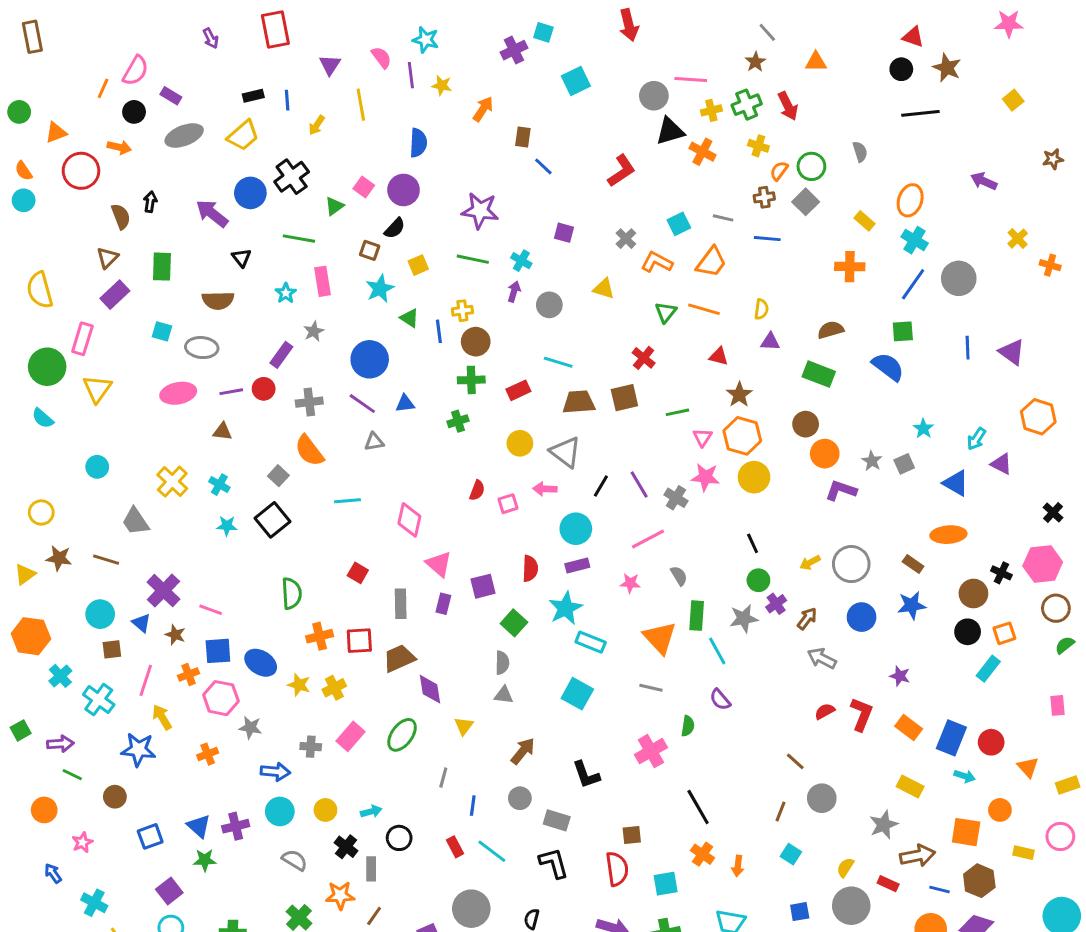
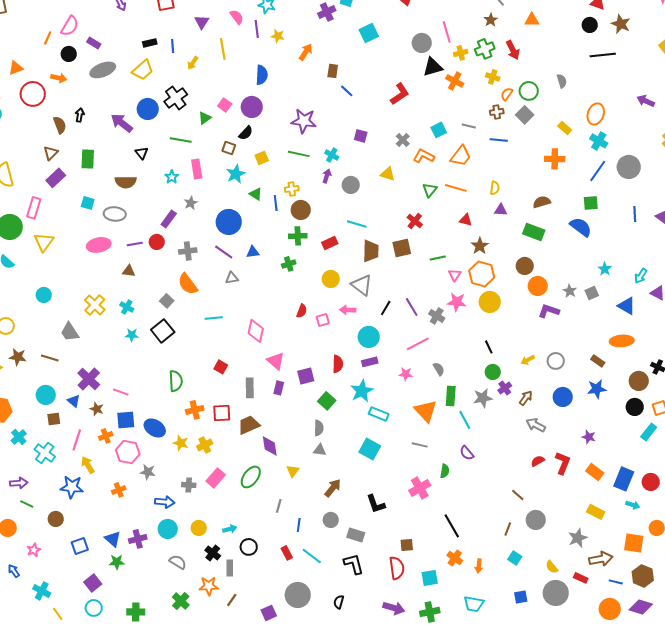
pink line: (691, 80) -> (447, 32), turned 70
brown trapezoid: (579, 402) -> (371, 251), turned 95
gray circle: (851, 564) -> (556, 361), size x0.7
yellow semicircle: (845, 867) -> (552, 567), turned -72

